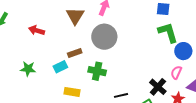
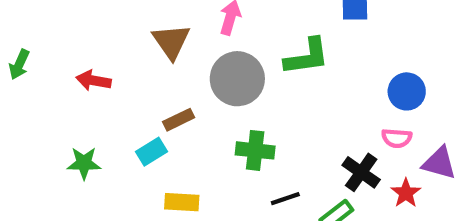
green L-shape: (168, 33) -> (307, 57), moved, turned 105
green cross: (97, 71) -> (255, 150), moved
pink semicircle: (176, 72) -> (397, 138), turned -104

